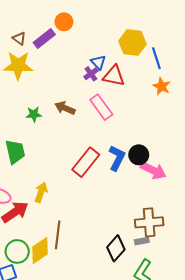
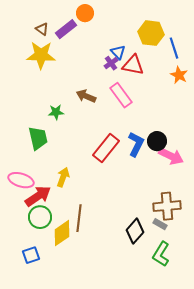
green star: (34, 114) -> (56, 112), moved
gray rectangle: (142, 241) -> (160, 224), turned 40
green circle: (17, 251) -> (40, 217), moved

